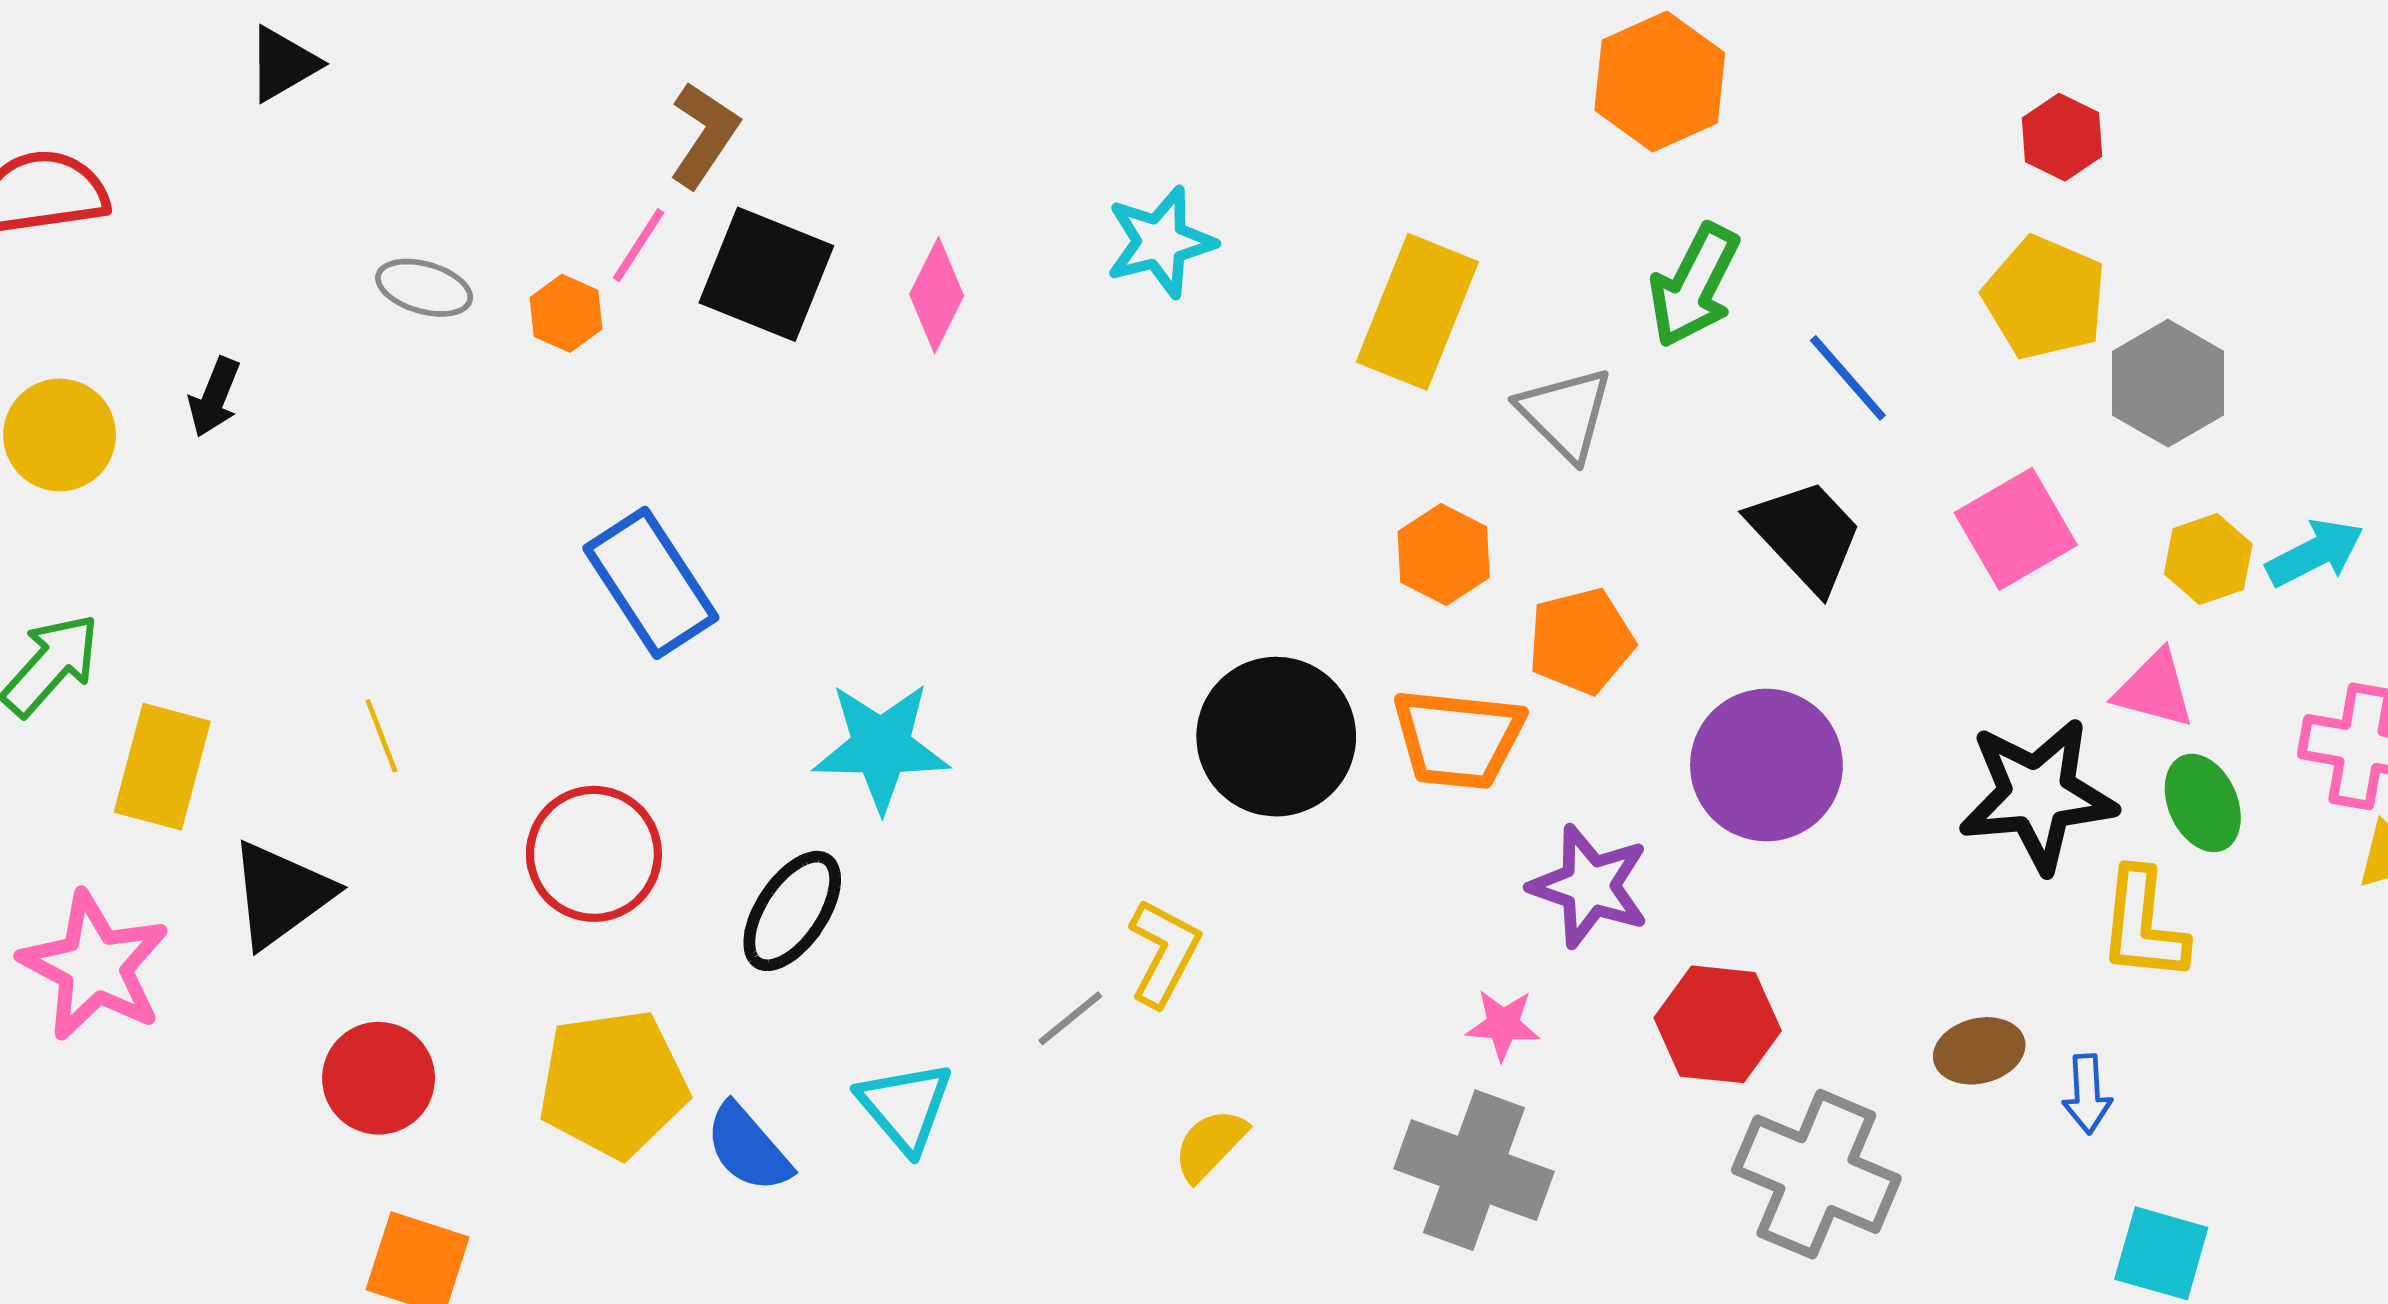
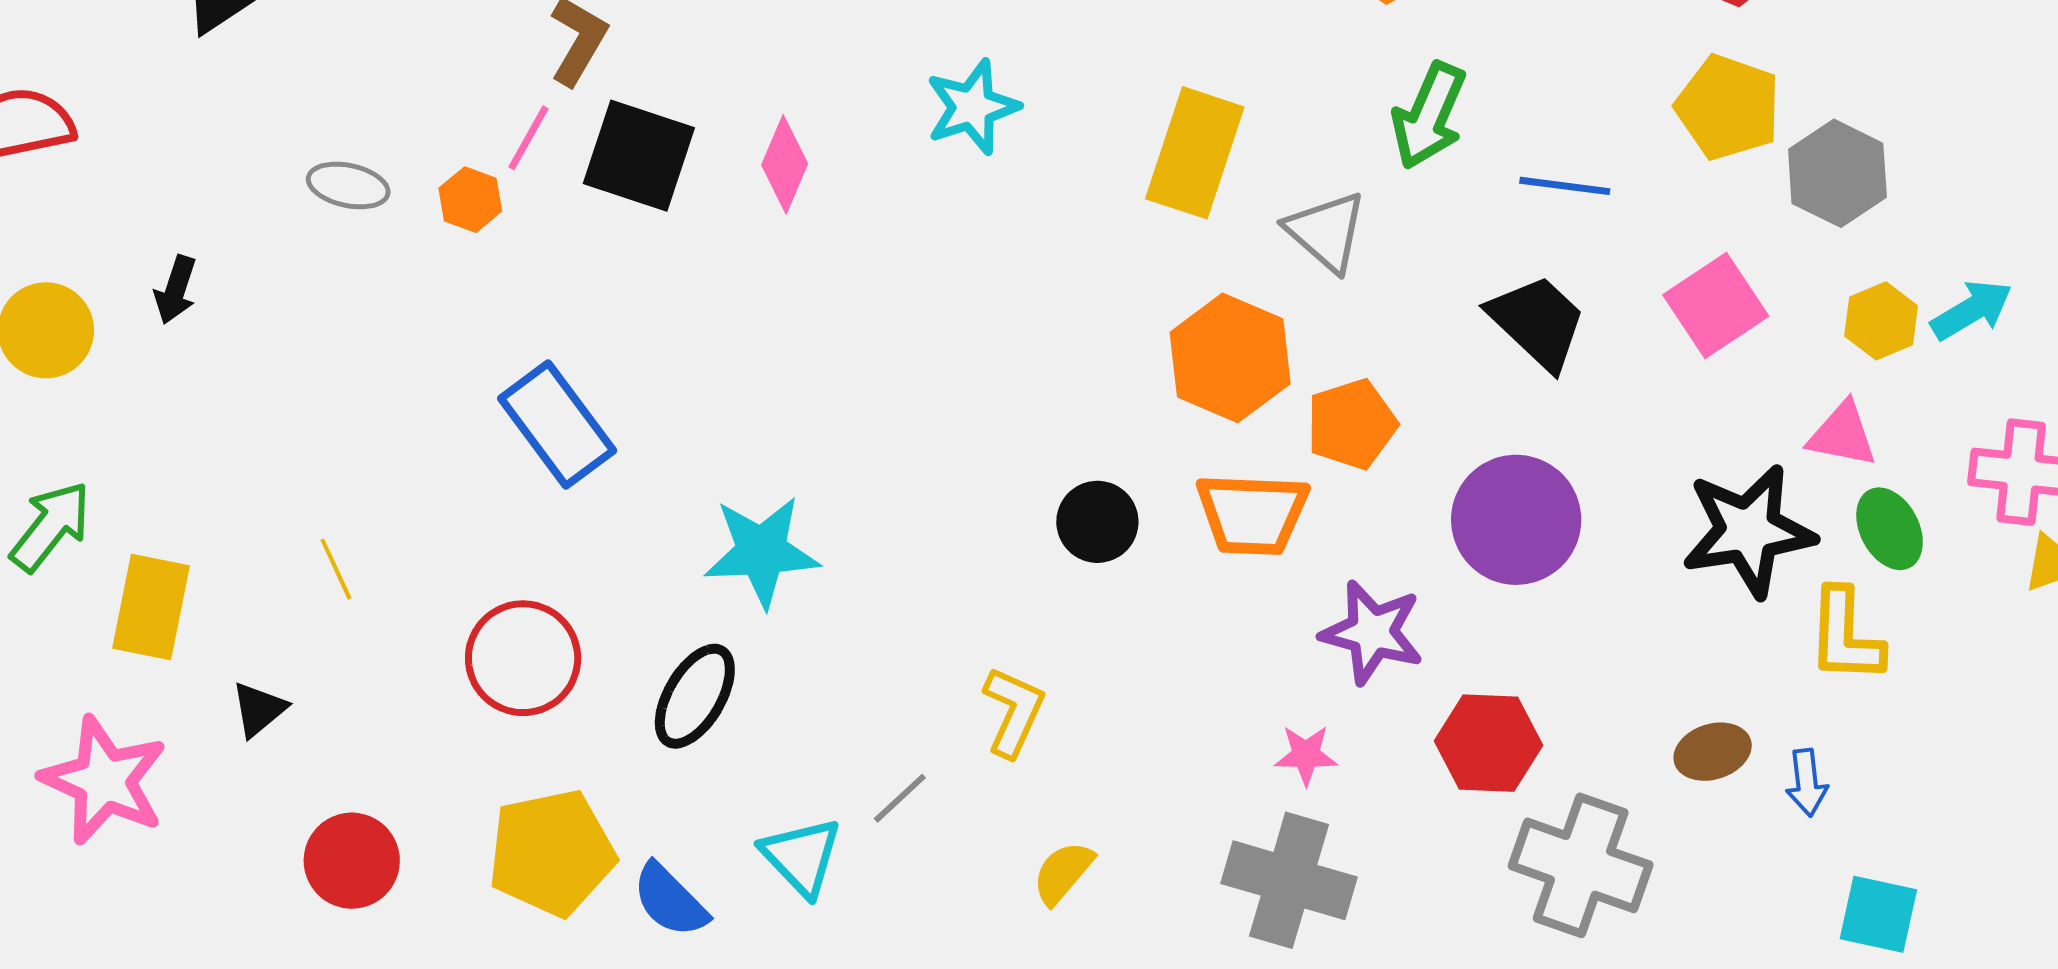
blue line: (1848, 378) -> (1565, 186), turned -38
orange hexagon: (1444, 555) -> (1230, 358), size x1.5
black circle: (1276, 737) -> (1097, 522), size x0.6
black triangle: (281, 894) -> (259, 709), size x0.6
gray line: (1070, 1018) -> (900, 798), moved

